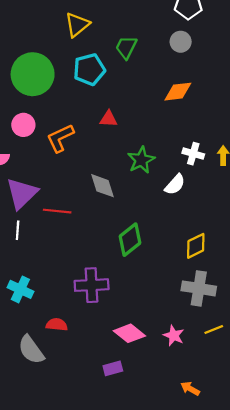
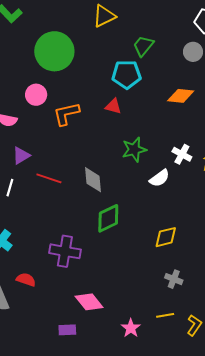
cyan pentagon: (89, 69) -> (126, 74), moved
gray diamond: (102, 186) -> (93, 180), moved
purple triangle: (22, 193) -> (21, 156), size x0.6
gray cross: (199, 288) -> (174, 279), moved, size x0.6
pink star: (174, 336) -> (131, 328), moved

